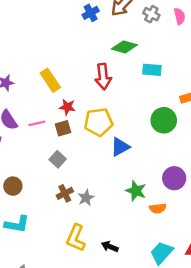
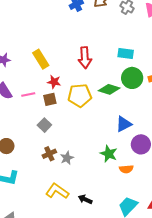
green diamond: (124, 47) -> (109, 89), moved
green circle: (164, 120) -> (132, 78), moved
blue triangle: (120, 147) -> (124, 124), moved
yellow L-shape: (76, 238) -> (57, 191), turned 100

